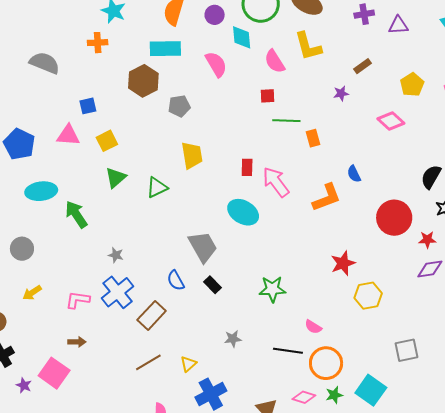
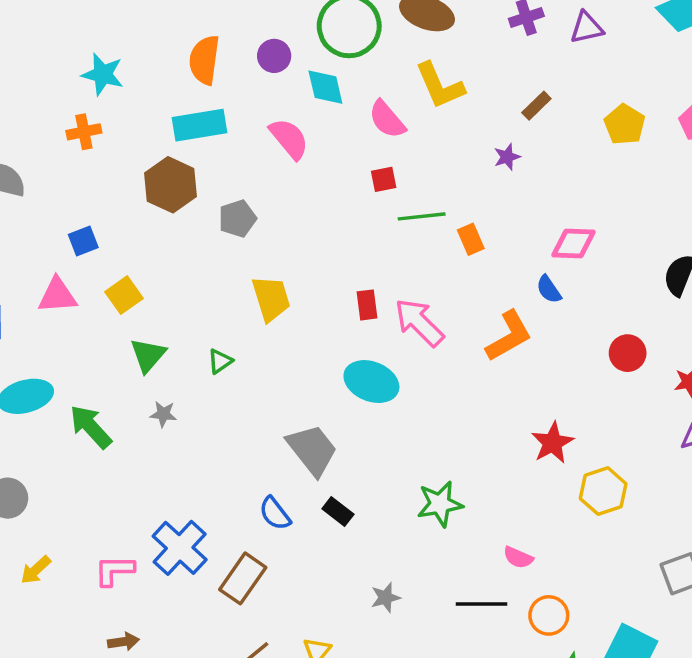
pink diamond: (391, 121) -> (573, 244), moved, turned -32
green triangle: (157, 187) -> (220, 361), size x0.7
red circle: (394, 218) -> (628, 353), size x0.6
gray star: (116, 255) -> (163, 414), moved
orange circle: (326, 363) -> (549, 615), size x0.7

